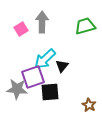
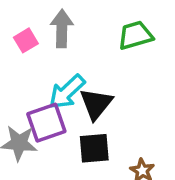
black triangle: (62, 66) -> (96, 104), size x1.5
black square: (50, 92) -> (94, 148), moved

